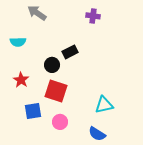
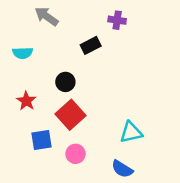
black rectangle: (70, 52) -> (91, 45), moved
red square: (56, 91) -> (70, 115), turned 30

